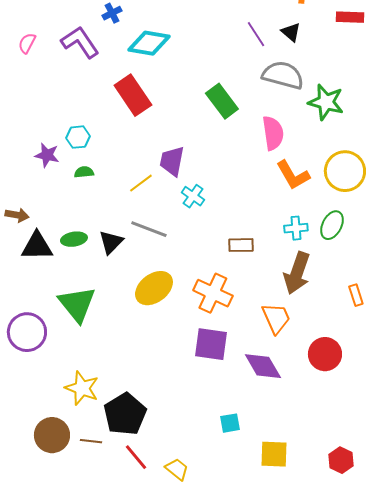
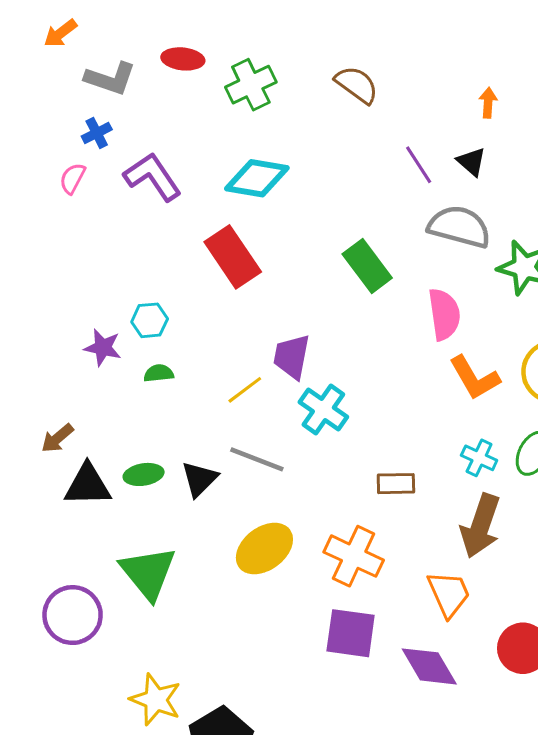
blue cross: (112, 13) -> (97, 133), moved
cyan cross: (193, 196) -> (323, 410), size x1.4
brown arrow: (17, 215) -> (57, 438), turned 130
cyan cross: (296, 228) -> (479, 458), turned 30

